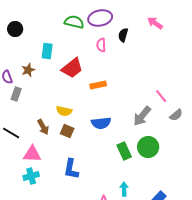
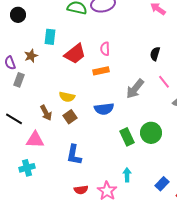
black semicircle: (123, 35) -> (155, 54), moved
pink semicircle: (101, 45) -> (105, 49), moved
gray arrow: (142, 116) -> (135, 89), moved
brown square: (67, 131) -> (70, 117), turned 32
cyan cross: (31, 176) -> (27, 168), moved

